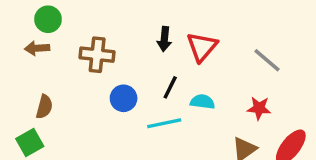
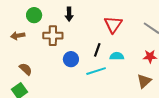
green circle: (48, 19) -> (34, 15), moved
black arrow: (164, 39) -> (69, 14), moved
brown semicircle: (44, 107) -> (26, 69), turned -56

